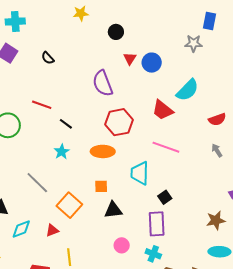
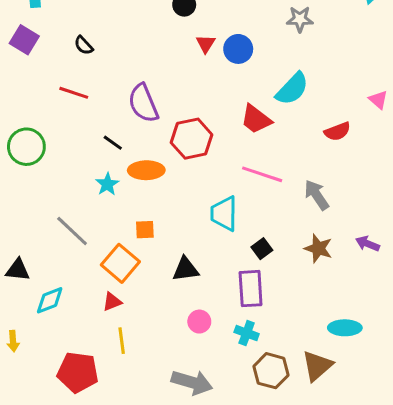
purple semicircle: (103, 83) -> (143, 103), moved
red line: (42, 105) -> (74, 93), moved
gray arrow: (217, 150) -> (317, 195), moved, size x1.5
orange ellipse: (103, 151) -> (146, 170), moved
orange square: (101, 186) -> (145, 230), moved
brown star: (216, 220) -> (318, 248), moved, turned 30
red triangle: (52, 230) -> (112, 302), moved

